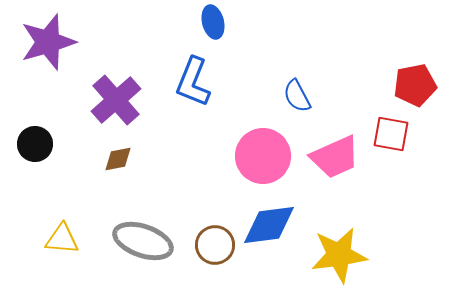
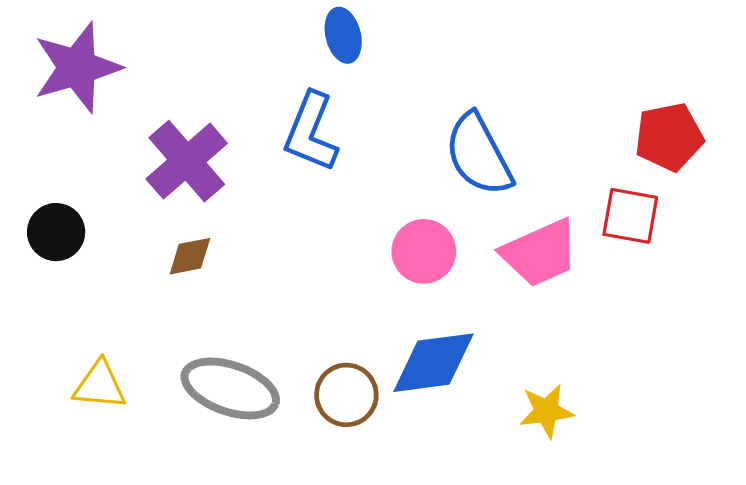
blue semicircle: (297, 96) -> (479, 155), size x1.6
pink circle: (263, 156) -> (424, 251), size x0.7
yellow star: (339, 255) -> (546, 411), size x0.6

